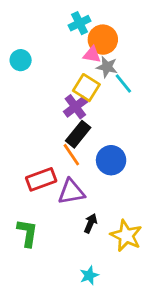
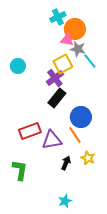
cyan circle: (21, 60) -> (18, 66), moved
yellow square: (86, 88) -> (63, 64), turned 30
orange line: (71, 155) -> (75, 135), moved
yellow star: (126, 236) -> (88, 158), moved, size x0.6

